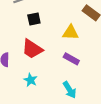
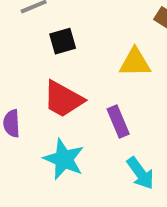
purple rectangle: (71, 59) -> (118, 122), moved, turned 42
cyan star: (30, 80) -> (64, 159), size x1.5

